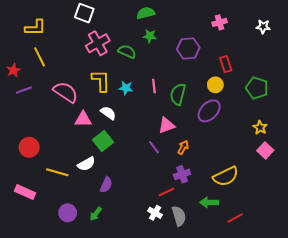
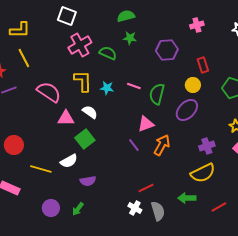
pink line: (154, 86) -> (134, 86), turned -64
orange arrow: (183, 147) -> (162, 145), size x1.5
purple cross: (182, 174) -> (207, 146), moved
purple semicircle: (106, 185) -> (88, 181), turned 56
red line: (235, 218) -> (219, 207), moved

